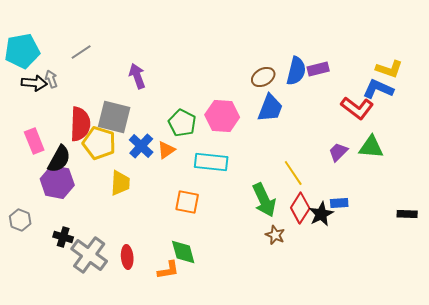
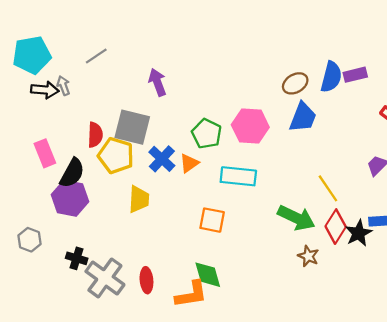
red semicircle: (80, 124) -> (95, 135), size x0.7
green arrow: (264, 200) -> (296, 218), turned -40
orange L-shape: (168, 270) -> (191, 294), size x1.4

